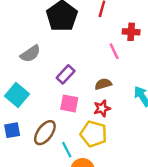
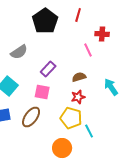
pink square: (69, 103) -> (42, 92), moved
cyan line: (67, 150) -> (89, 131), moved

